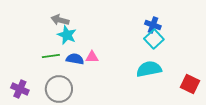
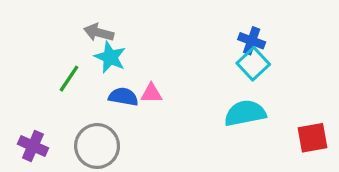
green line: (51, 56) -> (69, 79), moved, turned -48
red square: (190, 84) -> (312, 138), turned -36

